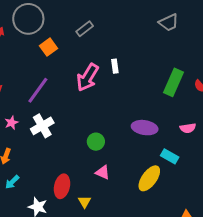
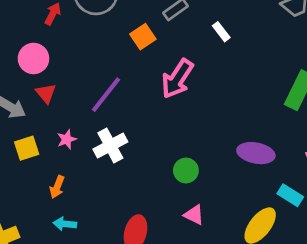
orange square: (48, 47) -> (143, 37), moved
white rectangle: (115, 66) -> (221, 32), moved, turned -32
cyan arrow: (12, 182) -> (65, 224), turned 49

